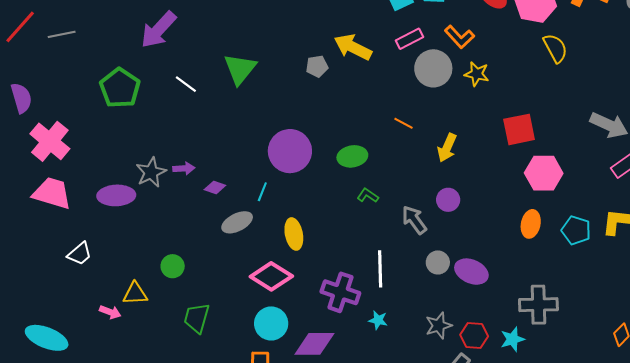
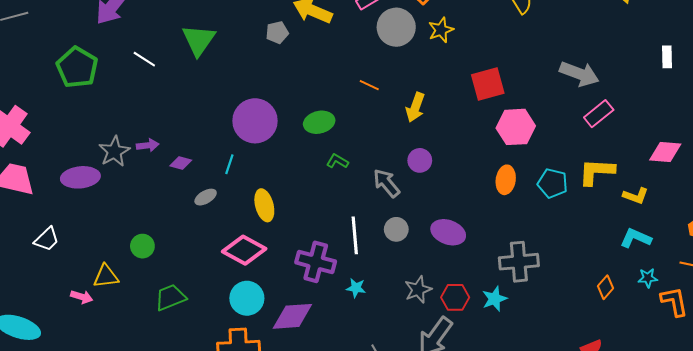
yellow star: (477, 74) -> (441, 30), turned -30
gray ellipse: (237, 222) -> (206, 197), size x0.7
gray circle: (438, 262) -> (396, 229), moved
green trapezoid: (197, 318) -> (170, 297), turned 56

